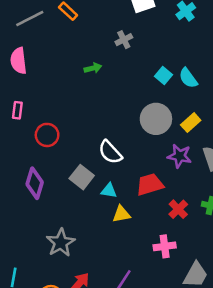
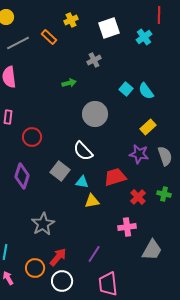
gray circle: (156, 119) -> (95, 114), moved

